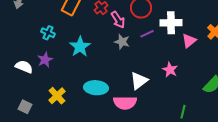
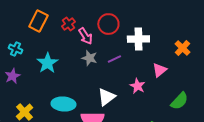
purple line: (147, 34) -> (114, 59), moved
pink triangle: (189, 41) -> (159, 70), moved

